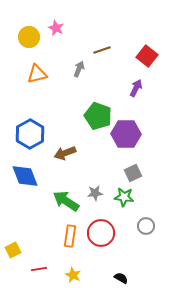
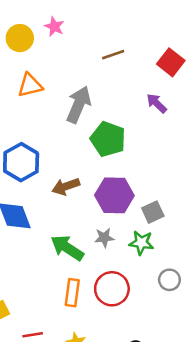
gray arrow: (79, 69) -> (79, 105), moved, size x1.8
purple arrow: (136, 88) -> (157, 103), turned -72
purple hexagon: (126, 134) -> (114, 195), moved

